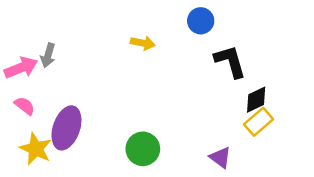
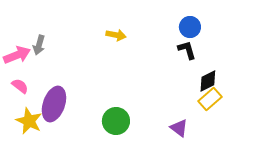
blue circle: (201, 21) -> (190, 27), moved
black L-shape: (230, 61) -> (187, 50), size x0.7

